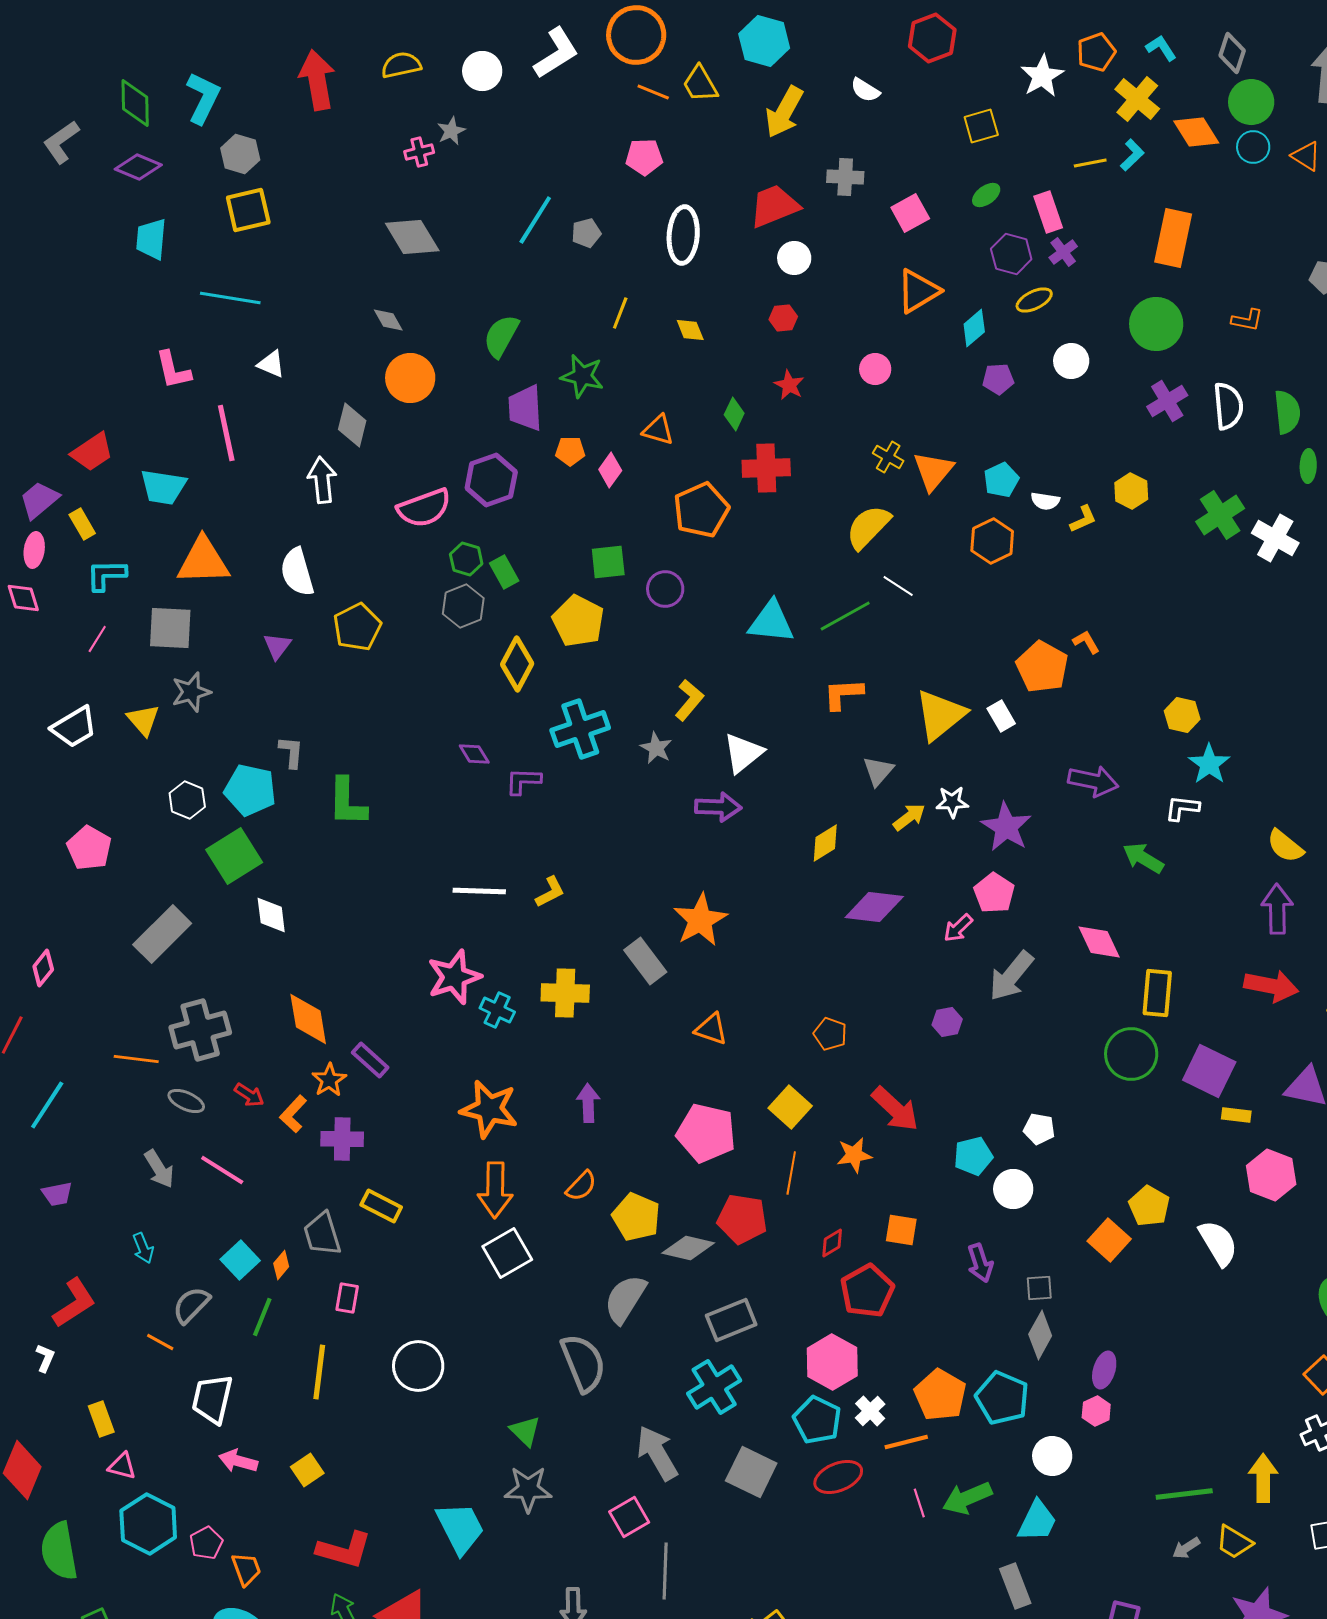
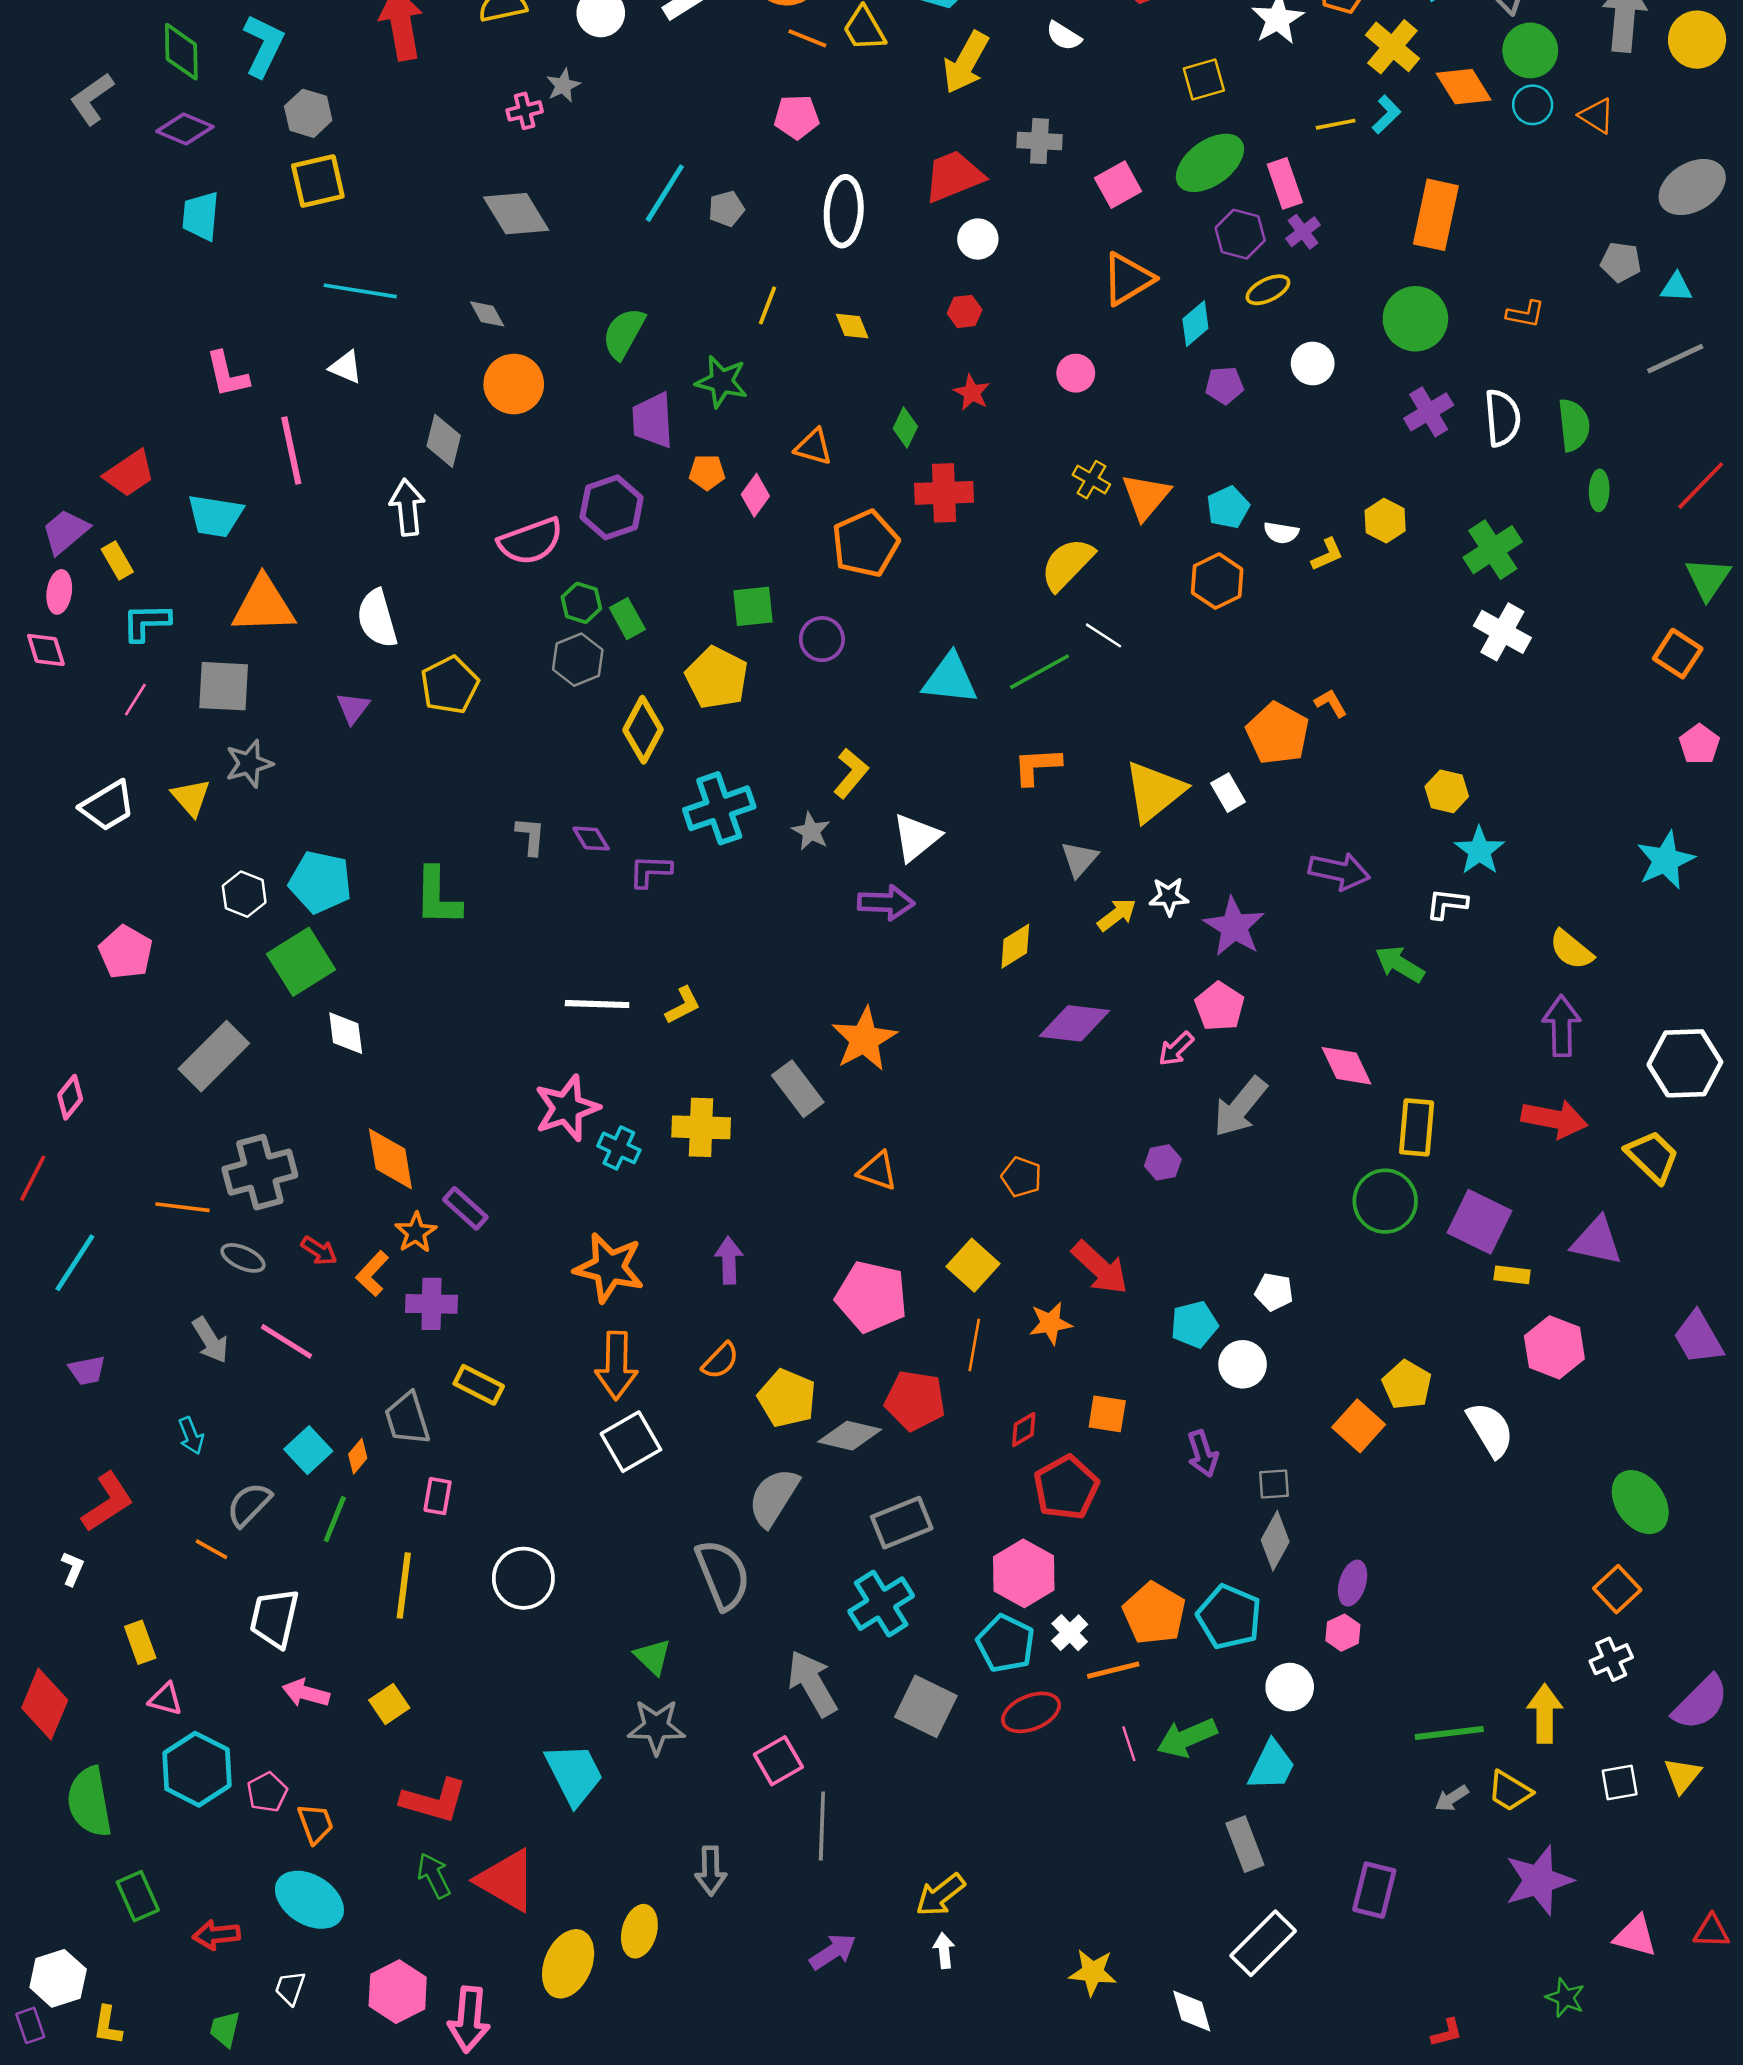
green ellipse: (986, 195) -> (1210, 163), size x2.0
cyan line: (230, 298) -> (360, 291), moved
white cross: (1275, 538) -> (1502, 632), moved
gray L-shape: (291, 752) -> (531, 836), moved

